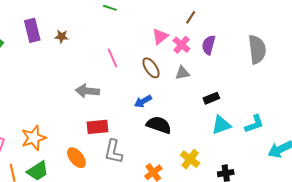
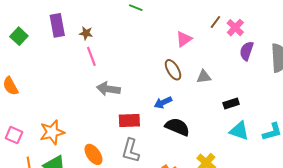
pink cross: (181, 45) -> (235, 28), moved
purple semicircle: (209, 45) -> (247, 51), moved
pink line: (113, 58) -> (91, 56), moved
cyan triangle: (221, 125) -> (239, 131), turned 35
red rectangle: (98, 127) -> (129, 120), moved

